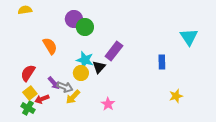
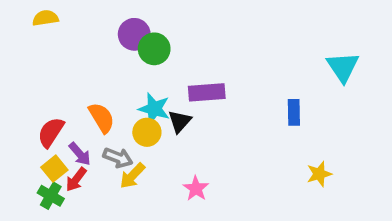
orange semicircle: (50, 46) -> (102, 118), moved
purple rectangle: (114, 51) -> (207, 92), turned 48
purple arrow: (54, 83) -> (80, 154), moved
red arrow: (42, 99) -> (76, 179), turned -32

